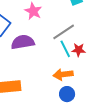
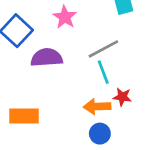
red star: (79, 50) -> (122, 97), moved

